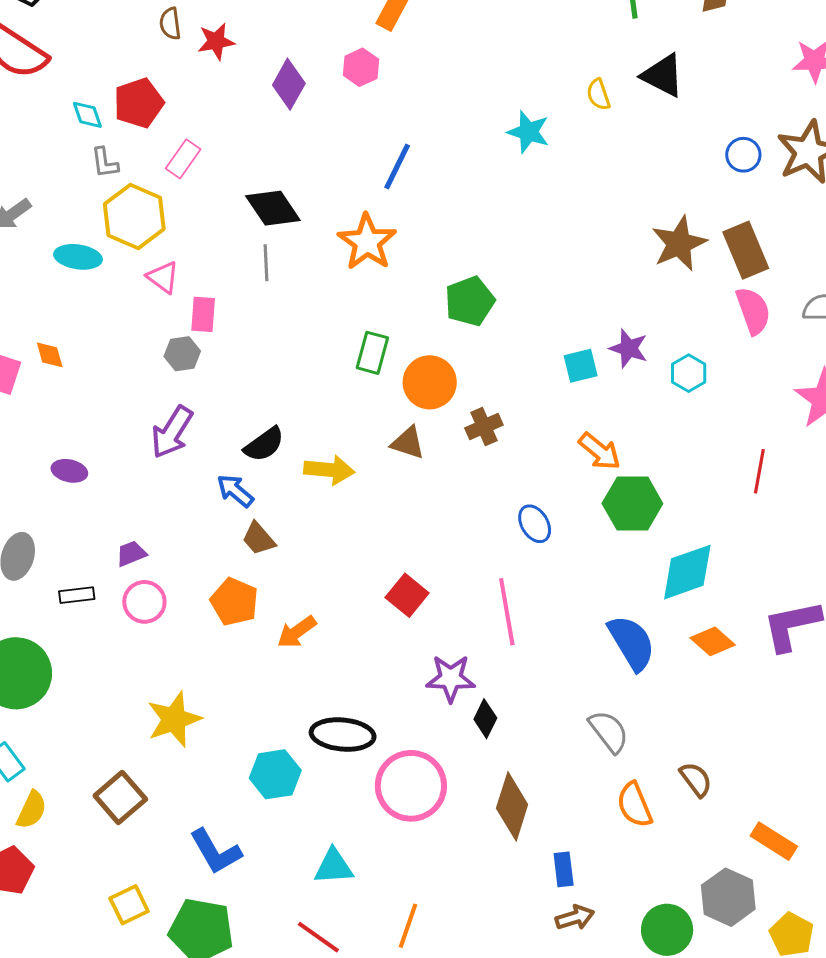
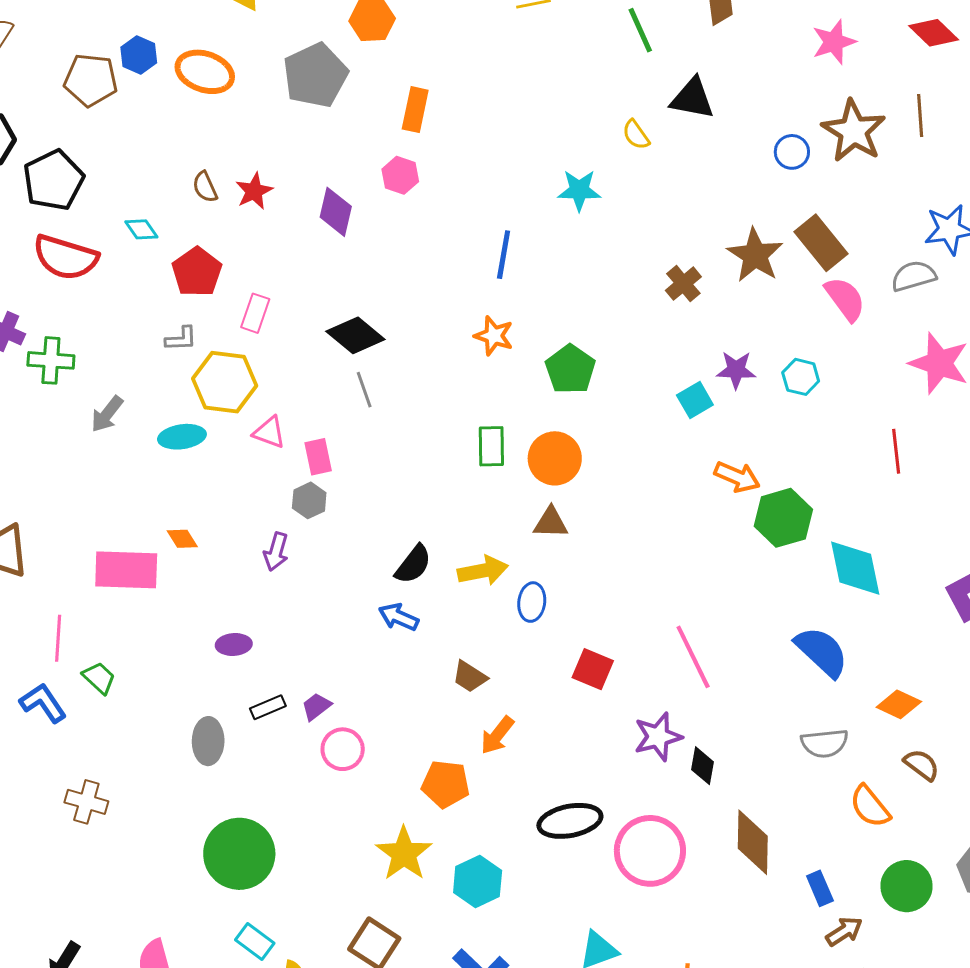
cyan diamond: (87, 115) -> (141, 229), moved
gray L-shape: (105, 163) -> (181, 339), turned -68
blue line: (397, 166) -> (504, 255), moved
orange star: (367, 242) -> (494, 336), moved, size x0.7
brown cross: (484, 427) -> (683, 284), moved
purple arrow: (172, 432) -> (276, 552), moved, size x0.7
blue ellipse: (535, 524) -> (532, 602), moved, turned 54
brown trapezoid: (259, 539) -> (470, 677), moved
cyan diamond: (687, 572) -> (855, 568), turned -66
black rectangle: (77, 595) -> (268, 707), moved
orange pentagon: (234, 602) -> (446, 784), moved
orange diamond: (713, 641) -> (899, 704), moved
gray semicircle: (609, 731) -> (825, 743), turned 138
cyan hexagon: (275, 774) -> (478, 882), moved
green circle: (667, 930) -> (907, 886), moved

